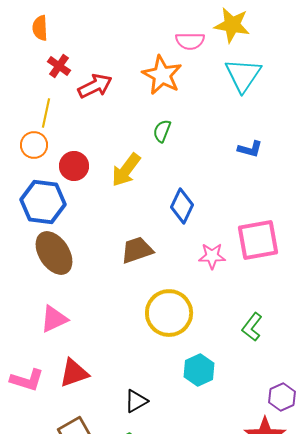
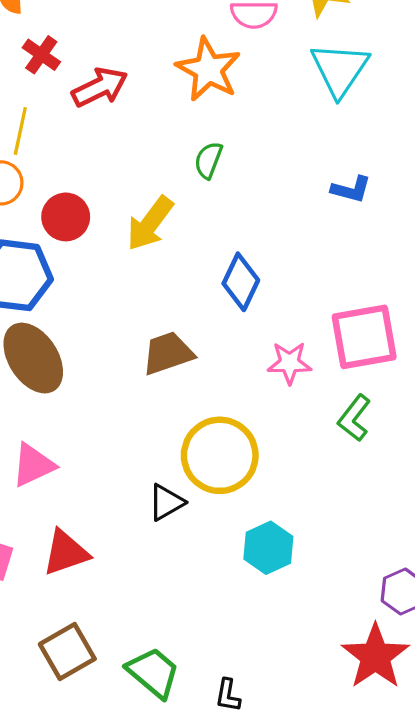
green L-shape: (252, 327) -> (354, 418), moved
black triangle: (136, 401) -> (166, 502), moved

